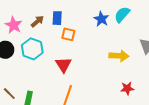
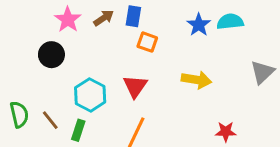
cyan semicircle: (122, 15) -> (230, 22), turned 36
cyan hexagon: (32, 49) -> (90, 95), moved
yellow arrow: (119, 56) -> (196, 80), moved

